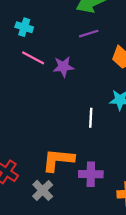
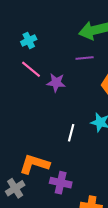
cyan cross: (24, 27) -> (29, 40), turned 35

